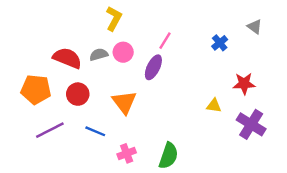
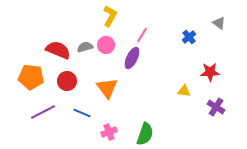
yellow L-shape: (114, 18) -> (110, 16), moved
purple cross: (251, 124) -> (216, 107), size x0.7

